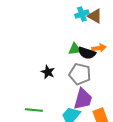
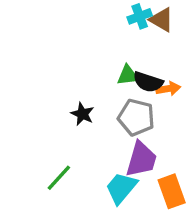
orange arrow: (99, 48) -> (168, 89), moved
green line: (34, 110) -> (59, 178), turned -54

